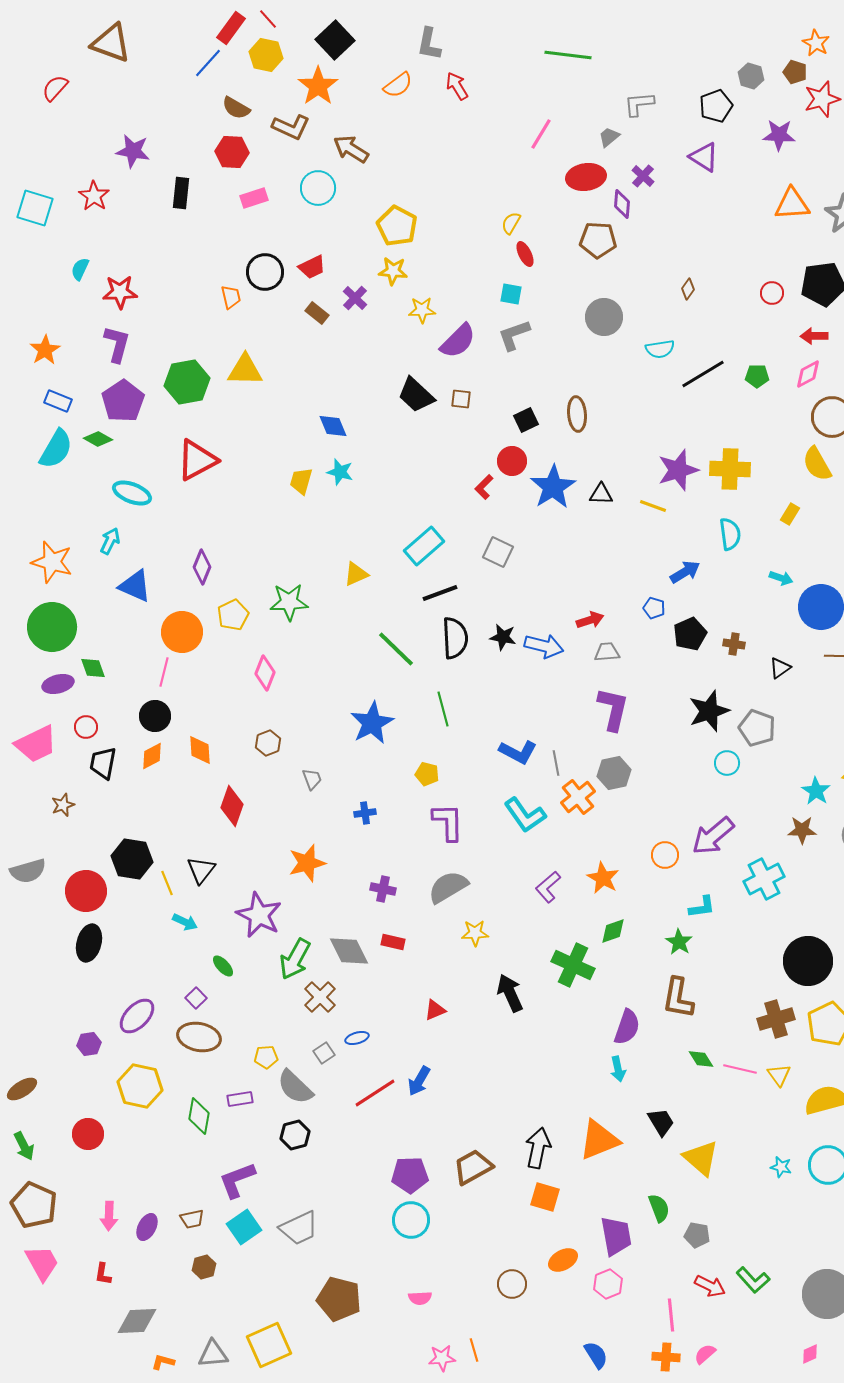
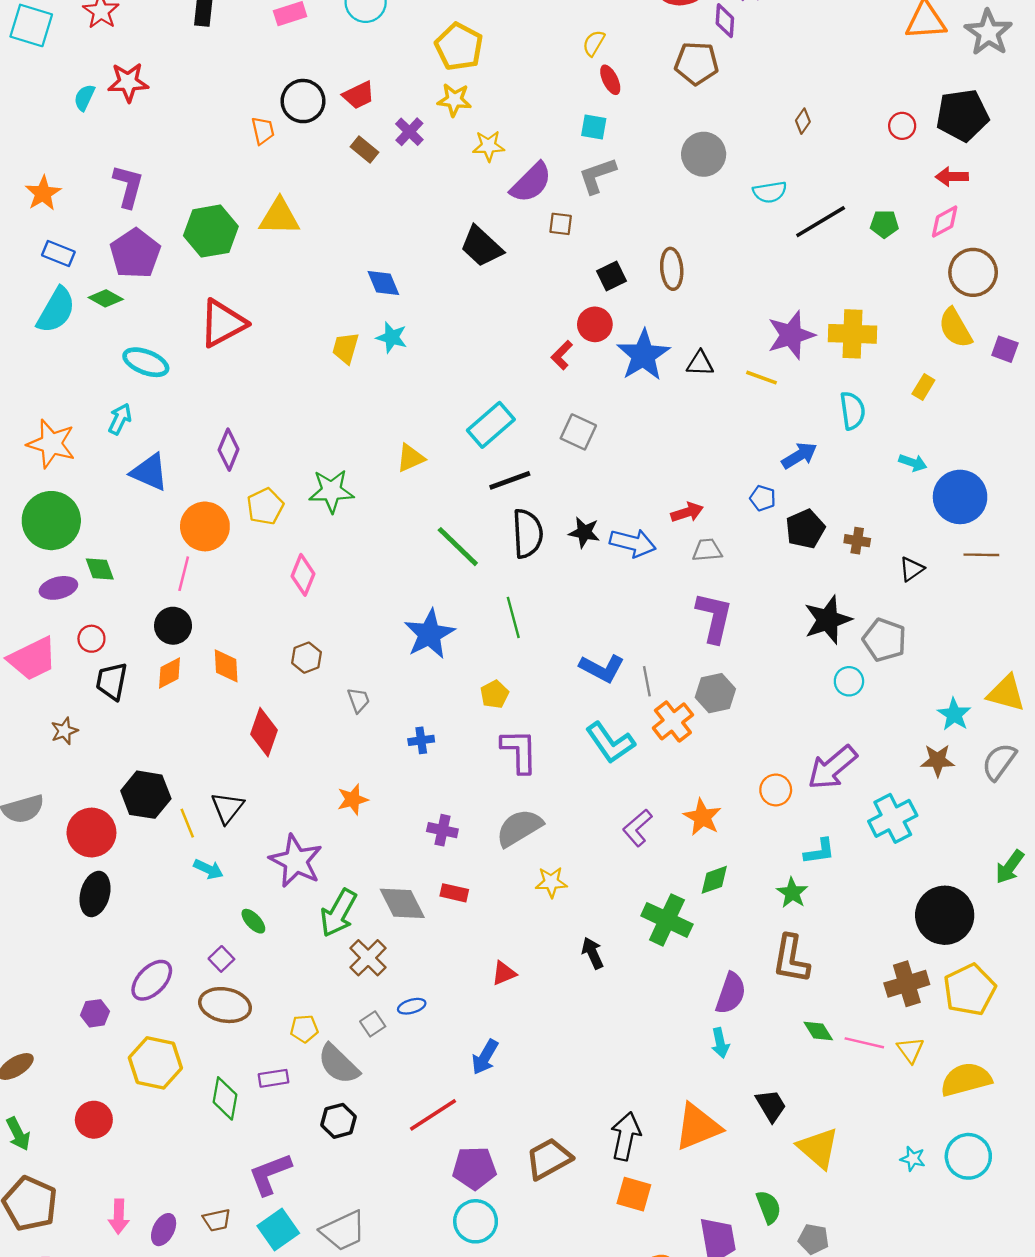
red star: (120, 292) -> (128, 82), moved
brown square: (461, 399) -> (561, 224), moved
yellow pentagon: (427, 774) -> (494, 694), turned 30
orange star: (307, 863) -> (353, 799), size x0.7
black arrow: (510, 993) -> (593, 953), size x0.7
red line: (375, 1093) -> (433, 1115), moved

